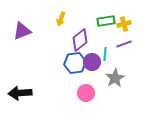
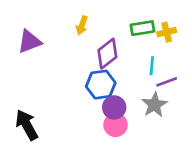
purple line: (124, 44) -> (167, 82), moved
cyan line: (105, 54) -> (152, 66), moved
purple circle: (92, 62) -> (114, 107), moved
black arrow: (20, 93) -> (27, 125), turned 65

